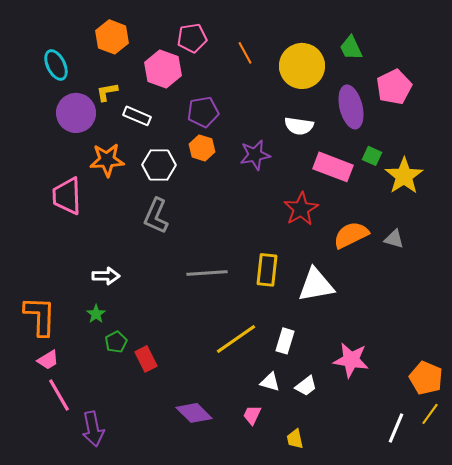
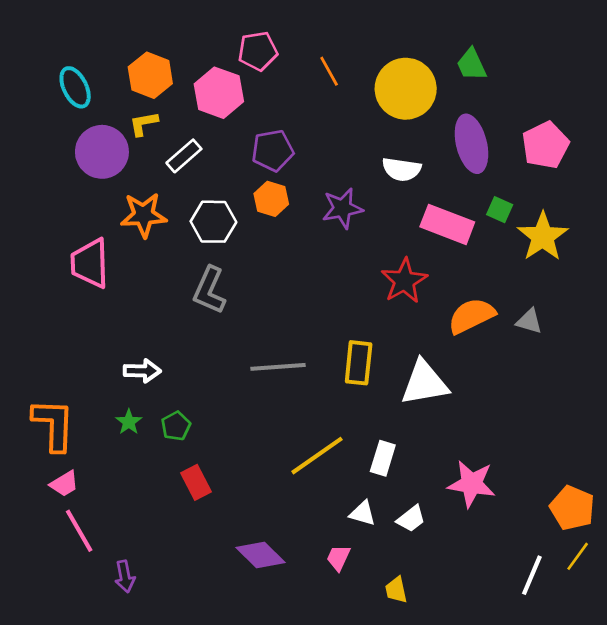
orange hexagon: (112, 37) -> (150, 75), moved
pink pentagon: (394, 87) -> (545, 145), moved
white rectangle: (137, 116) -> (184, 156), turned -64
green pentagon: (116, 342) -> (176, 426), moved
purple arrow: (93, 429) -> (125, 576), size x0.7

